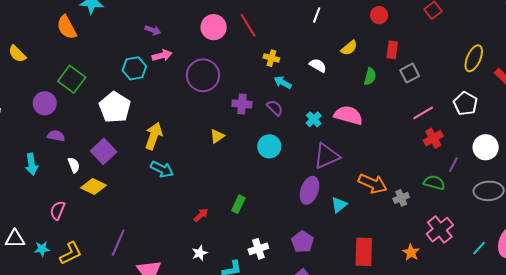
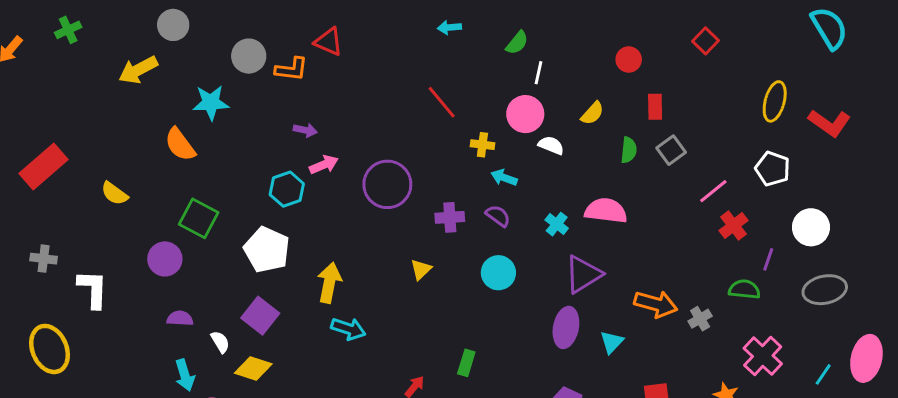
pink circle: (214, 27) -> (525, 114), moved
gray square: (410, 73) -> (671, 150), moved
purple semicircle: (56, 136) -> (180, 318), moved
cyan arrow: (32, 164) -> (185, 375), moved

